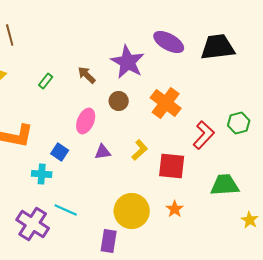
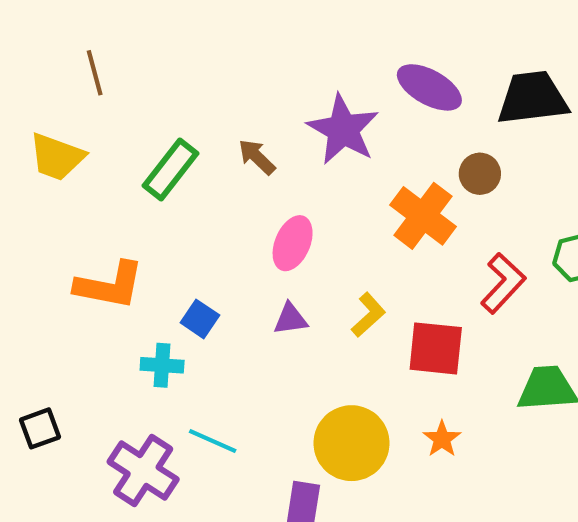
green rectangle: (46, 81) -> (170, 170), size x1.8
brown circle: (119, 101) -> (480, 174), moved
pink ellipse: (86, 121) -> (293, 243), moved

